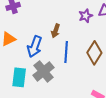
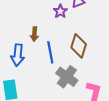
gray cross: (43, 71) -> (67, 77), moved

